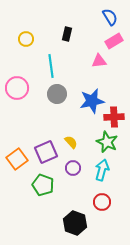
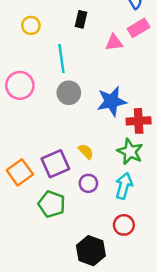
pink triangle: (99, 61) -> (114, 43), moved

